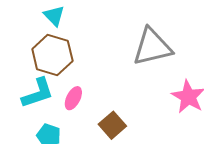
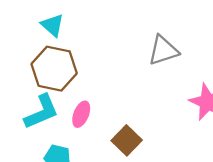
gray triangle: (152, 47) -> (163, 50), size x0.7

